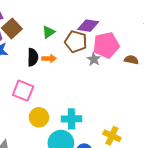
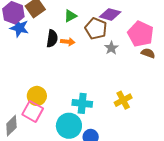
pink pentagon: (106, 45) -> (141, 34), moved, turned 30
pink square: (23, 91) -> (33, 111), moved
yellow circle: (39, 117) -> (37, 96), moved
yellow cross: (112, 136) -> (123, 100), moved, turned 30

